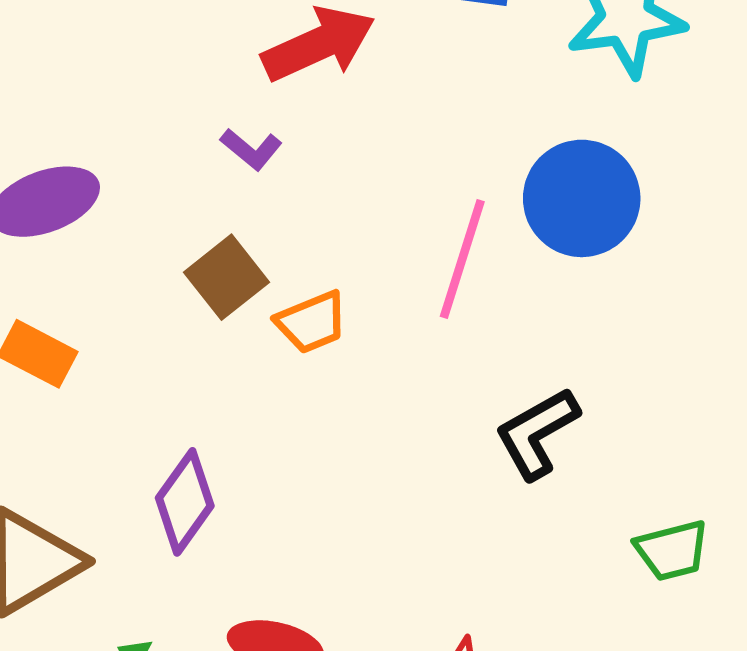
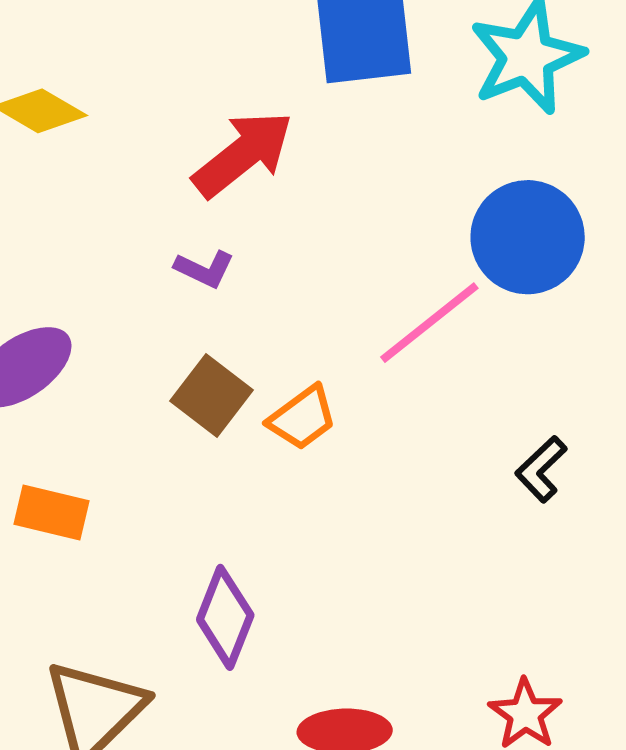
pink line: (462, 259) -> (429, 323), turned 48
black L-shape: (537, 433) -> (541, 469), size x0.7

